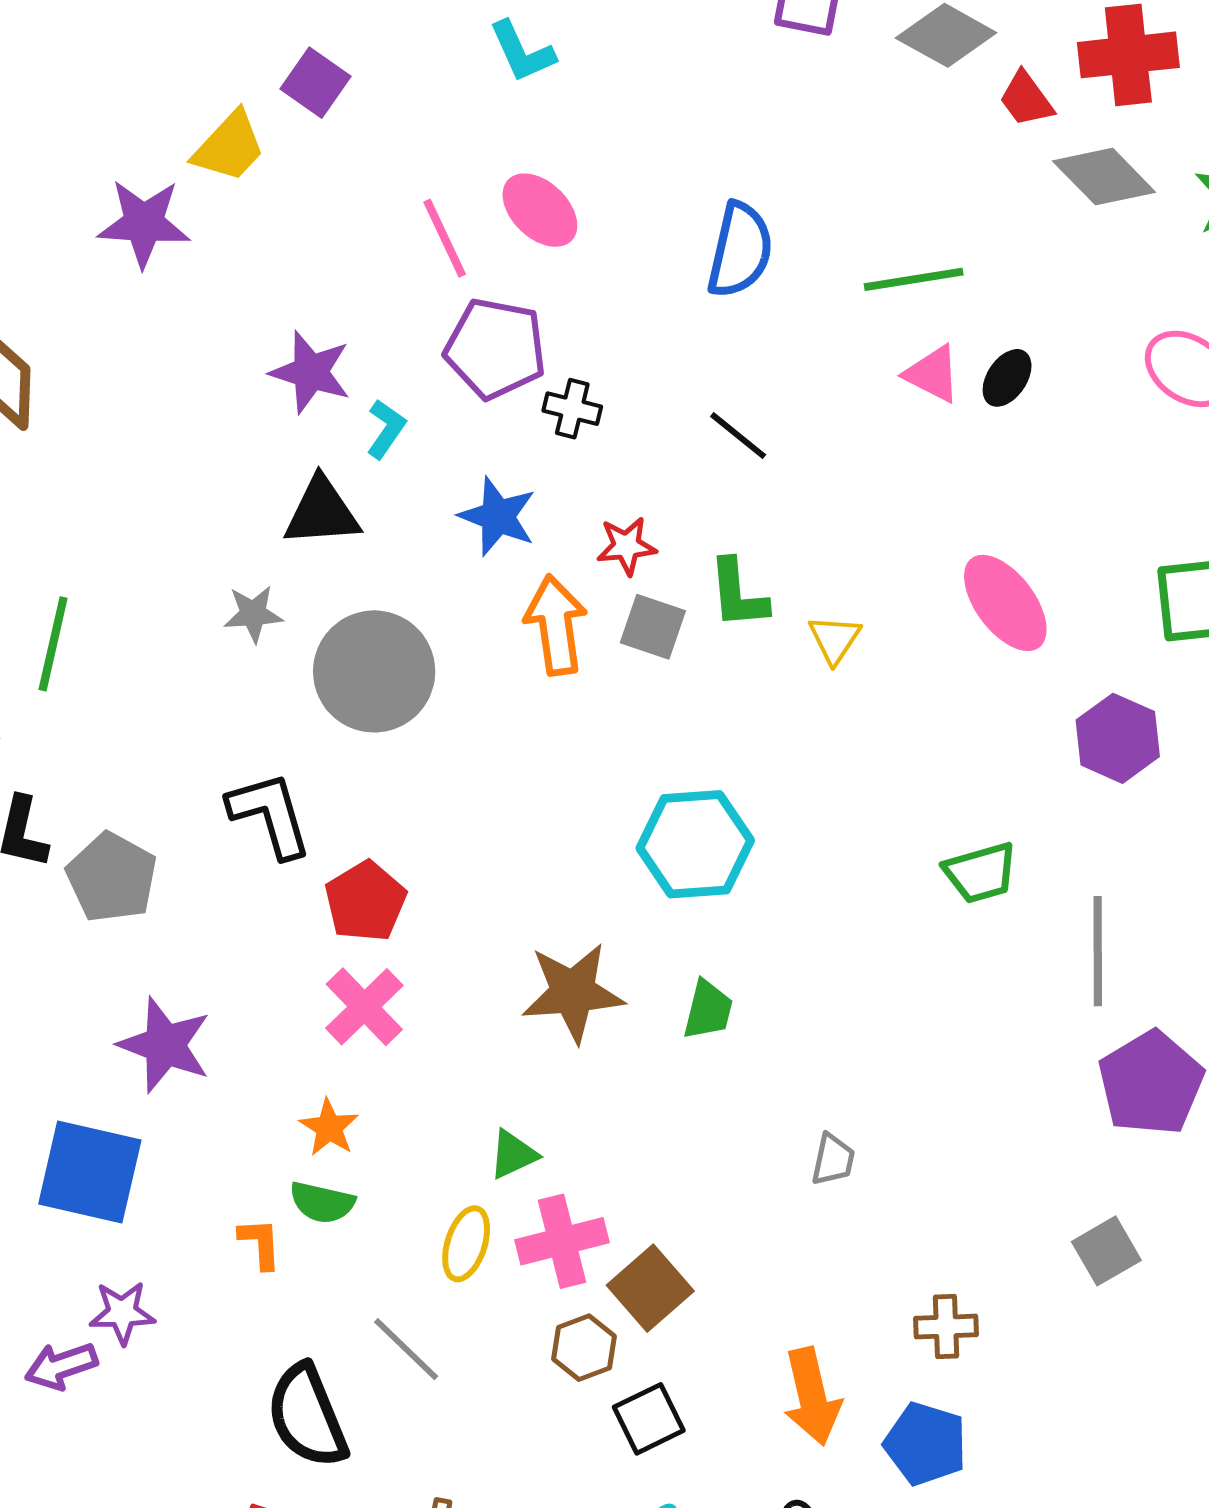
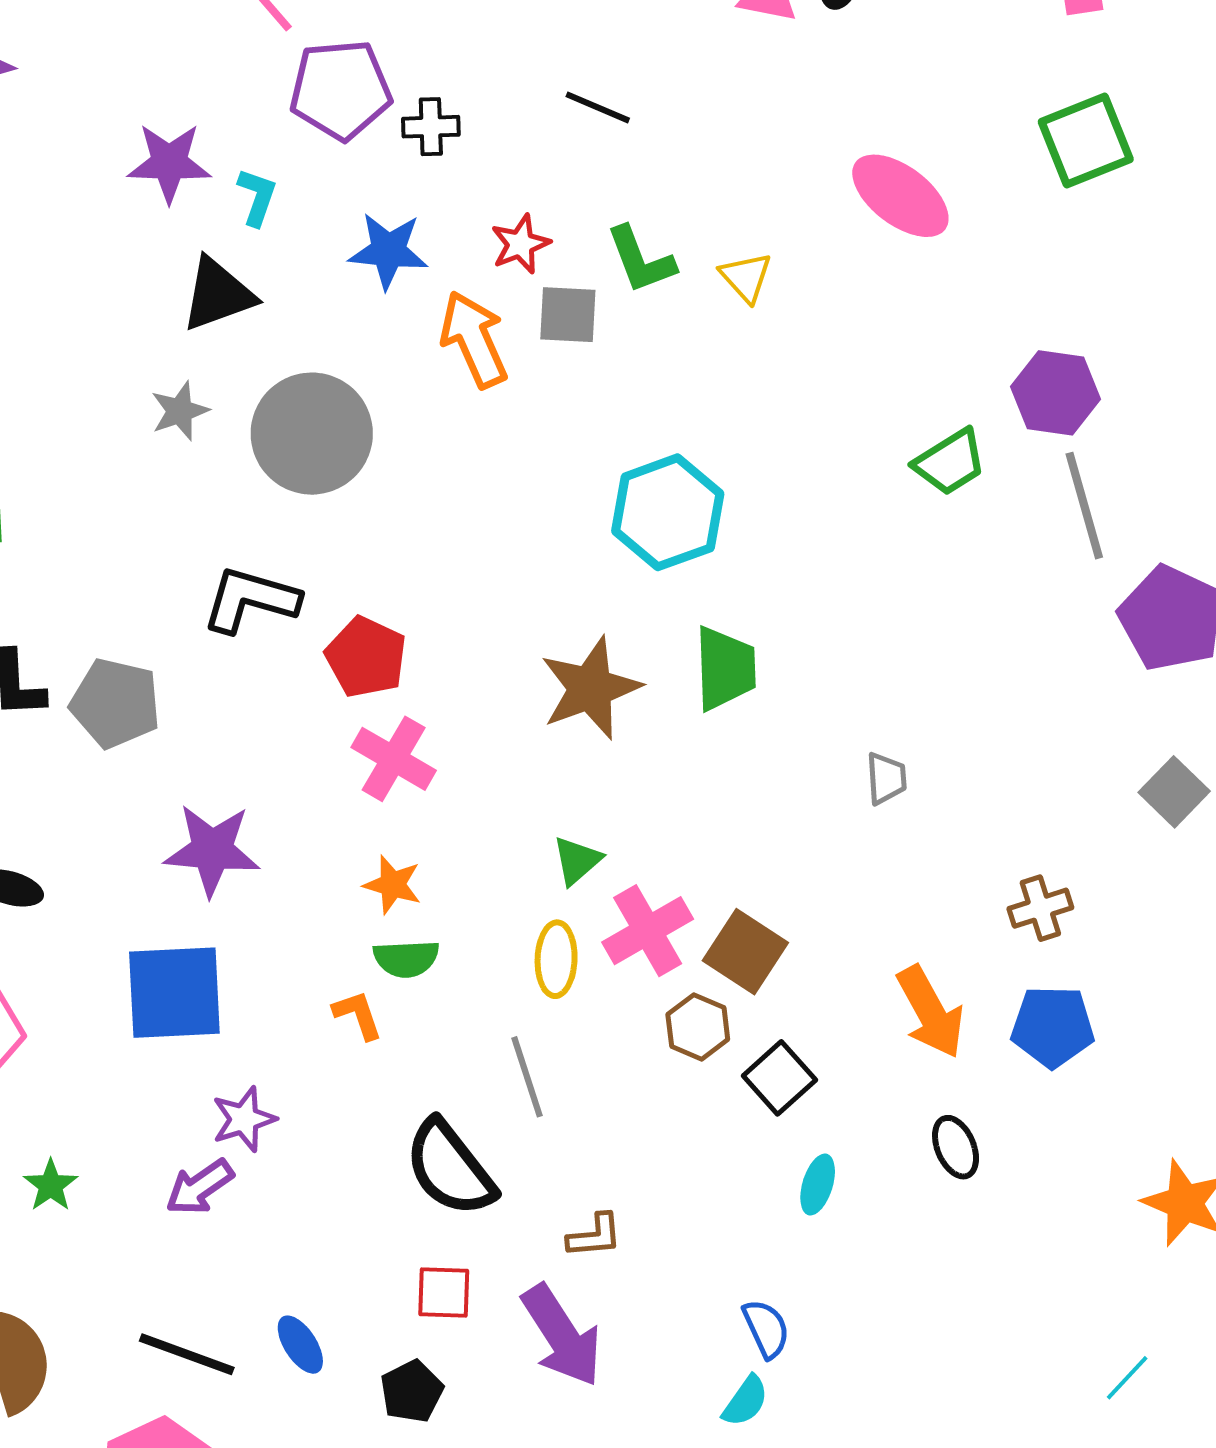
purple hexagon: (1118, 738) -> (1056, 393), moved
black L-shape: (270, 815) -> (251, 600), turned -42
green trapezoid: (708, 1010) -> (725, 668), size x1.4
gray line: (406, 1349) -> (527, 1077), turned 44

